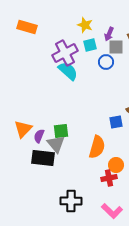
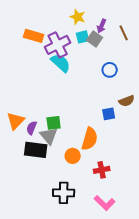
orange rectangle: (27, 27) -> (34, 36), moved
gray square: (116, 47) -> (95, 39), moved, turned 35
blue circle: (106, 62) -> (110, 70), moved
orange circle: (116, 165) -> (73, 156), moved

